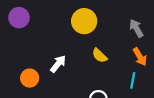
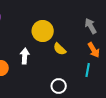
yellow circle: (84, 21) -> (43, 31), moved
white arrow: (58, 64) -> (25, 56), turned -35

